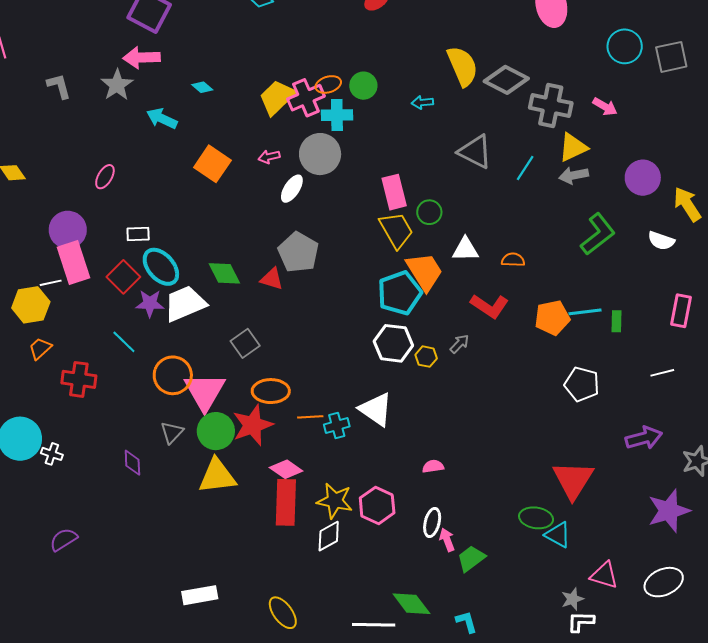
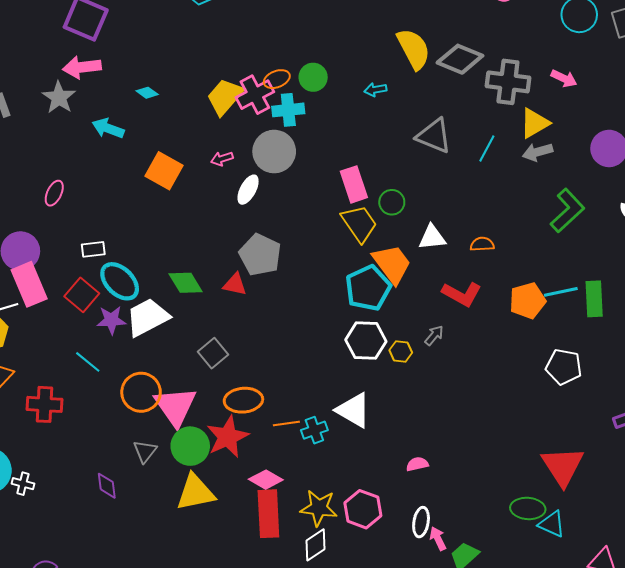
green rectangle: (617, 321) -> (594, 299), size x1.6

